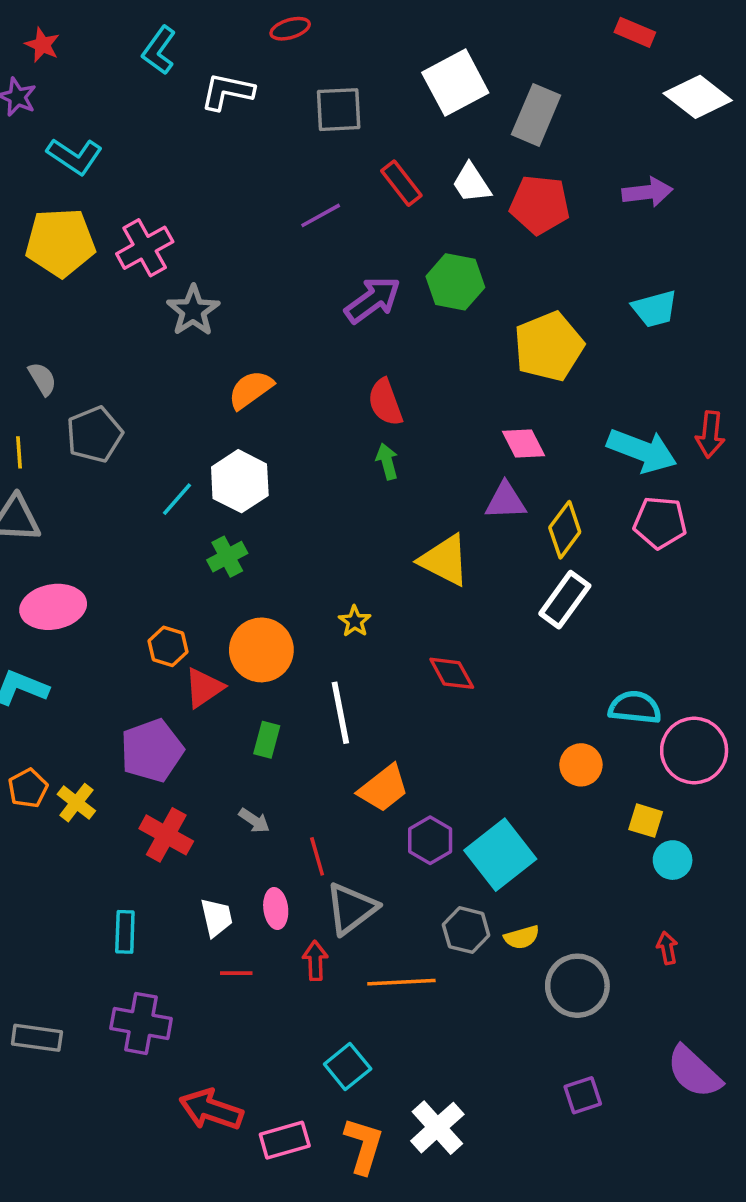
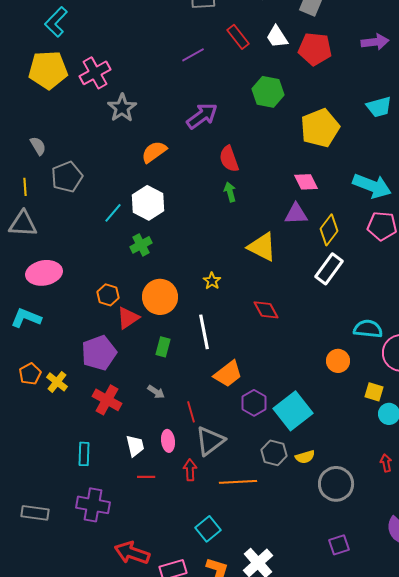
cyan L-shape: (75, 156) -> (56, 22), turned 100
purple arrow: (373, 300) -> (202, 116), moved

